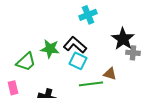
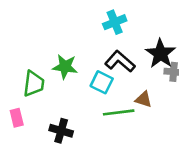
black L-shape: (75, 45) -> (120, 61), moved
green trapezoid: (26, 62) -> (34, 84), turned -40

